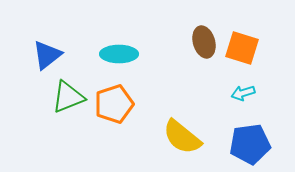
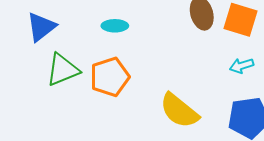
cyan ellipse: (119, 54) -> (115, 26), size x0.7

